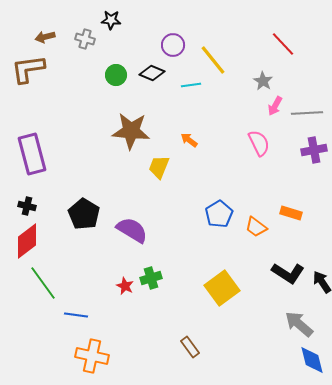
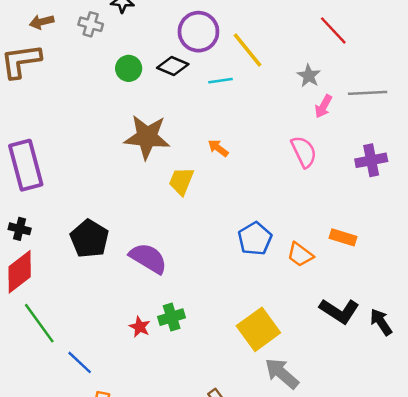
purple circle: (173, 45) -> (198, 32), size x1.4
gray line: (307, 113) -> (368, 93), moved
blue line: (76, 315) -> (80, 362), turned 35
gray arrow: (299, 324) -> (282, 373), moved

